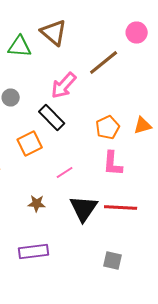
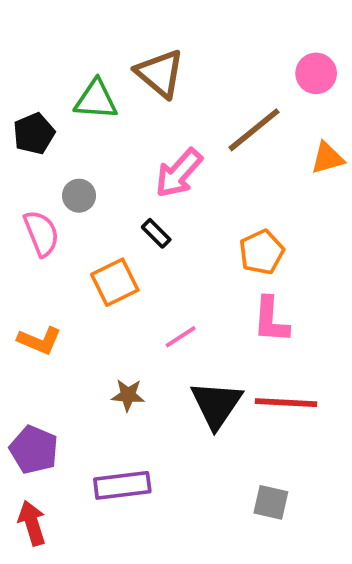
black rectangle: (52, 118) -> (156, 233), size x0.6
orange triangle: (143, 126) -> (327, 158), moved

